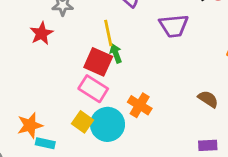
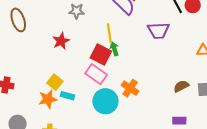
red star: (42, 33) -> (61, 41), moved
brown semicircle: (208, 99) -> (181, 86), turned -63
yellow square: (83, 122) -> (55, 82), moved
cyan rectangle: (45, 143) -> (68, 96), moved

